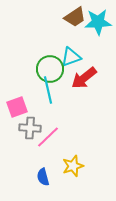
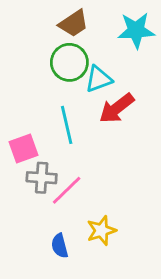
brown trapezoid: (75, 17) -> (74, 23), moved
green circle: (50, 69) -> (69, 62), moved

